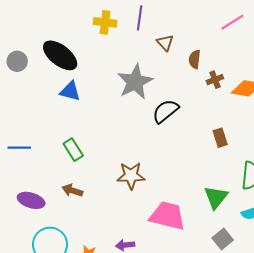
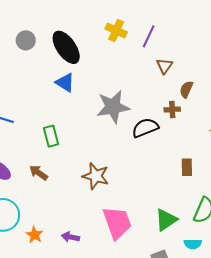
brown cross: (215, 80) -> (172, 110), moved
gray star: (135, 82) -> (113, 107), moved
pink trapezoid: (167, 216) -> (117, 223), turned 39

